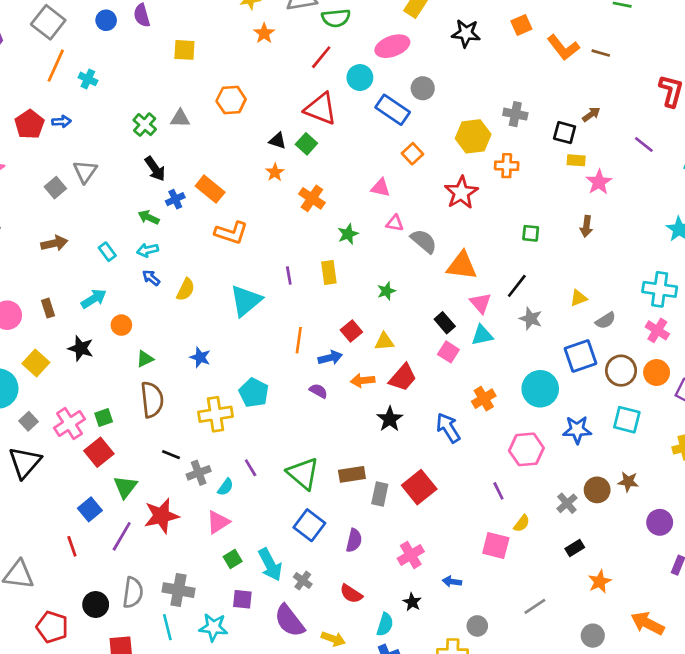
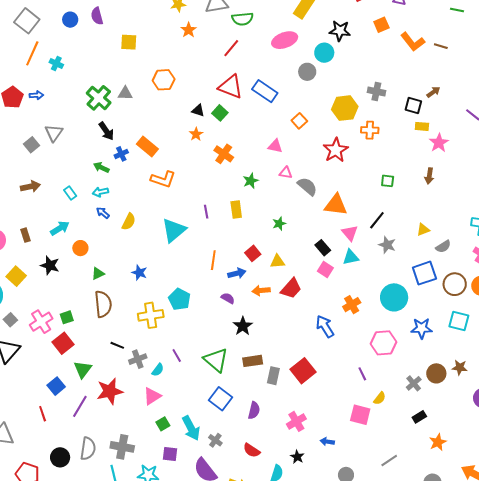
cyan circle: (360, 78) -> (324, 53), moved
blue rectangle: (393, 110) -> (265, 91), moved
green cross: (145, 125) -> (99, 98), size x1.4
black star: (390, 419) -> (243, 326), moved

